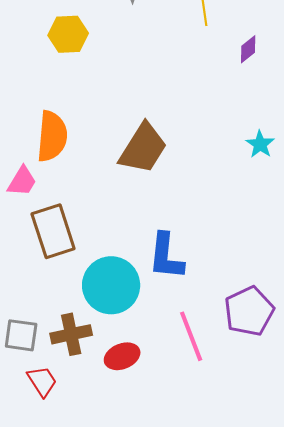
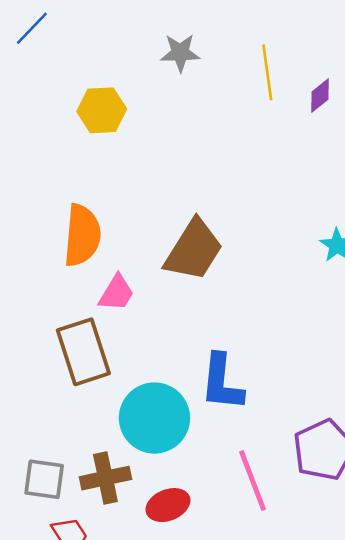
purple diamond: (248, 49) -> (320, 96), moved
pink trapezoid: (22, 181) -> (116, 293), moved

